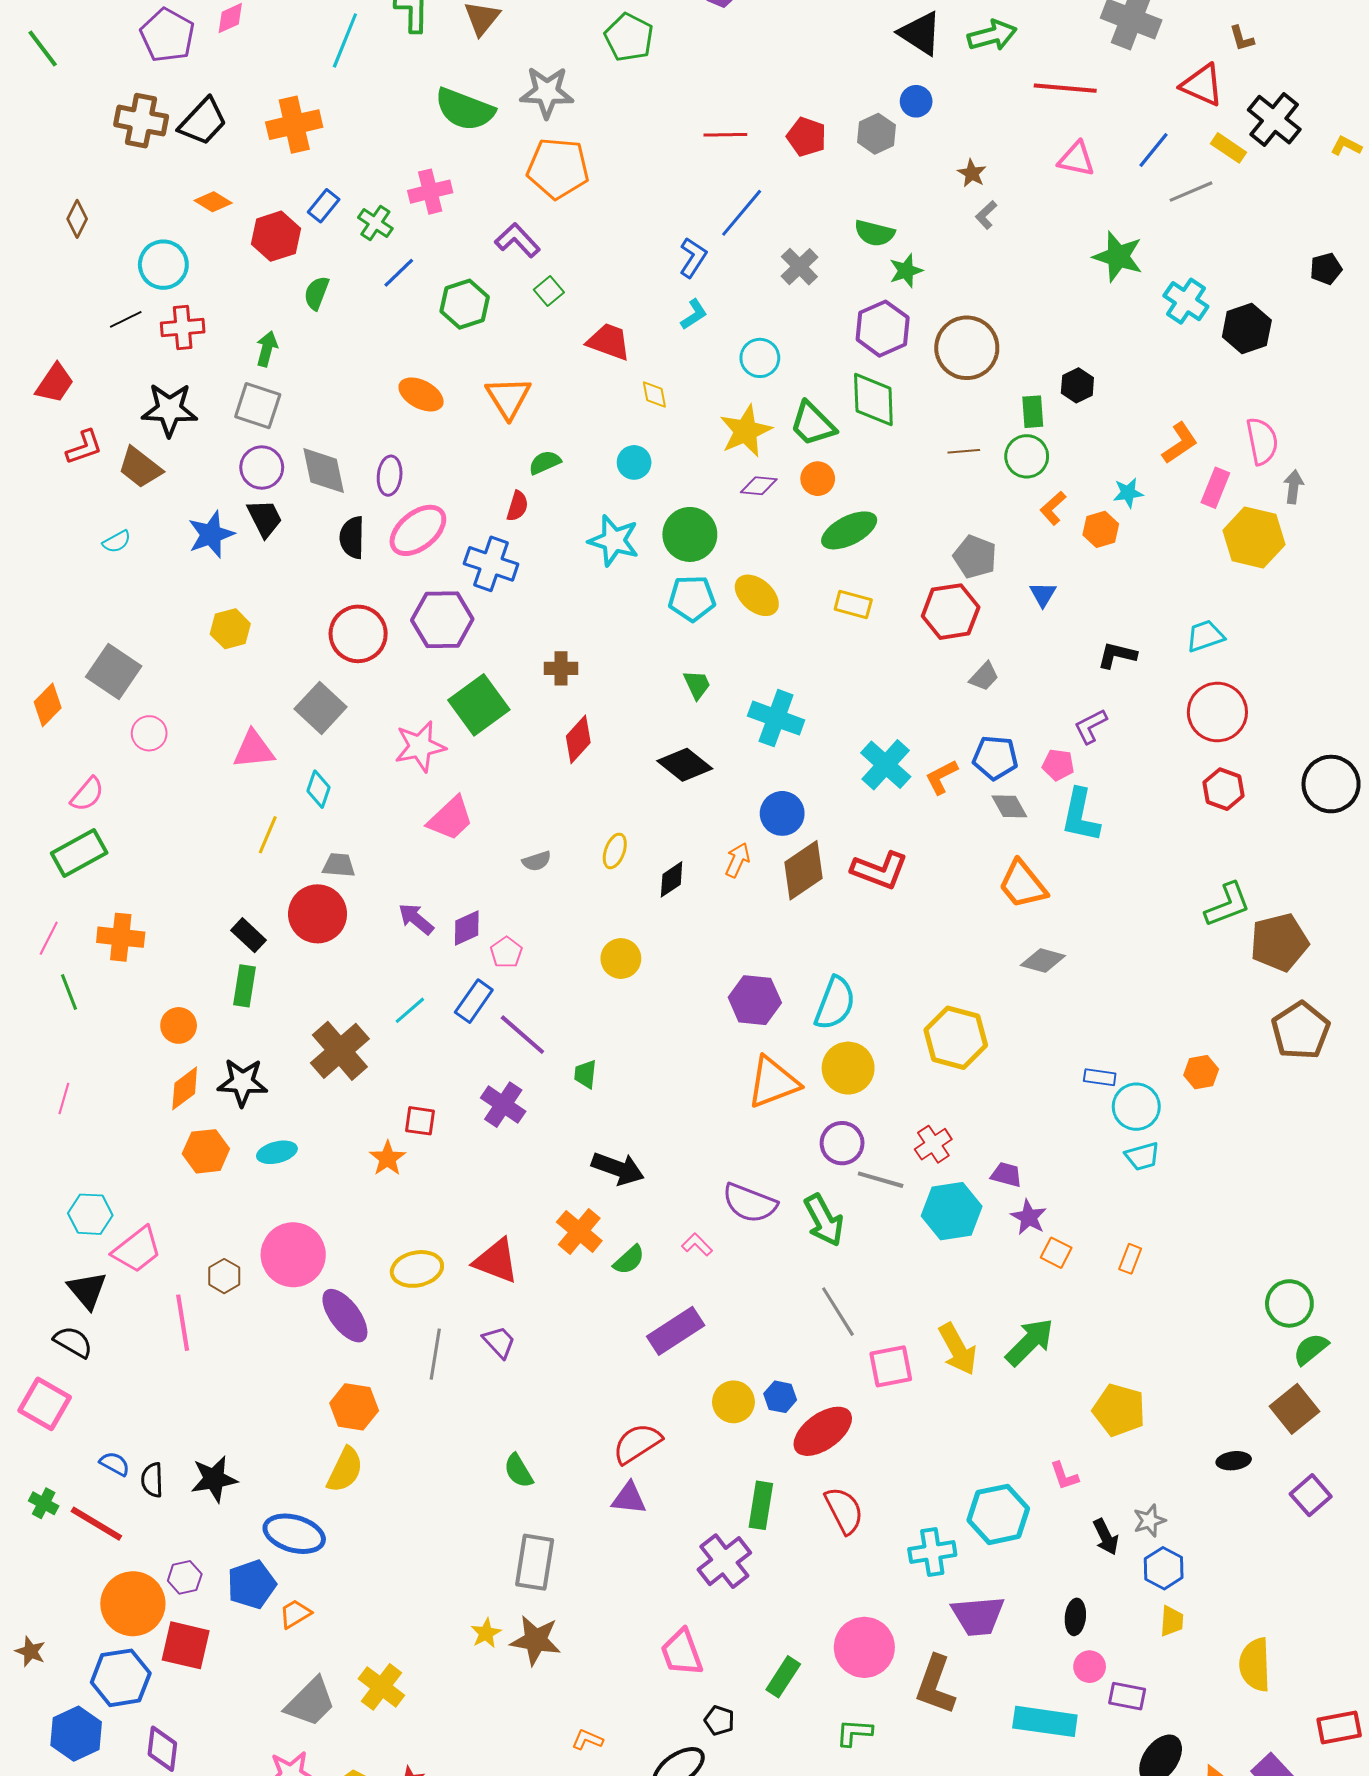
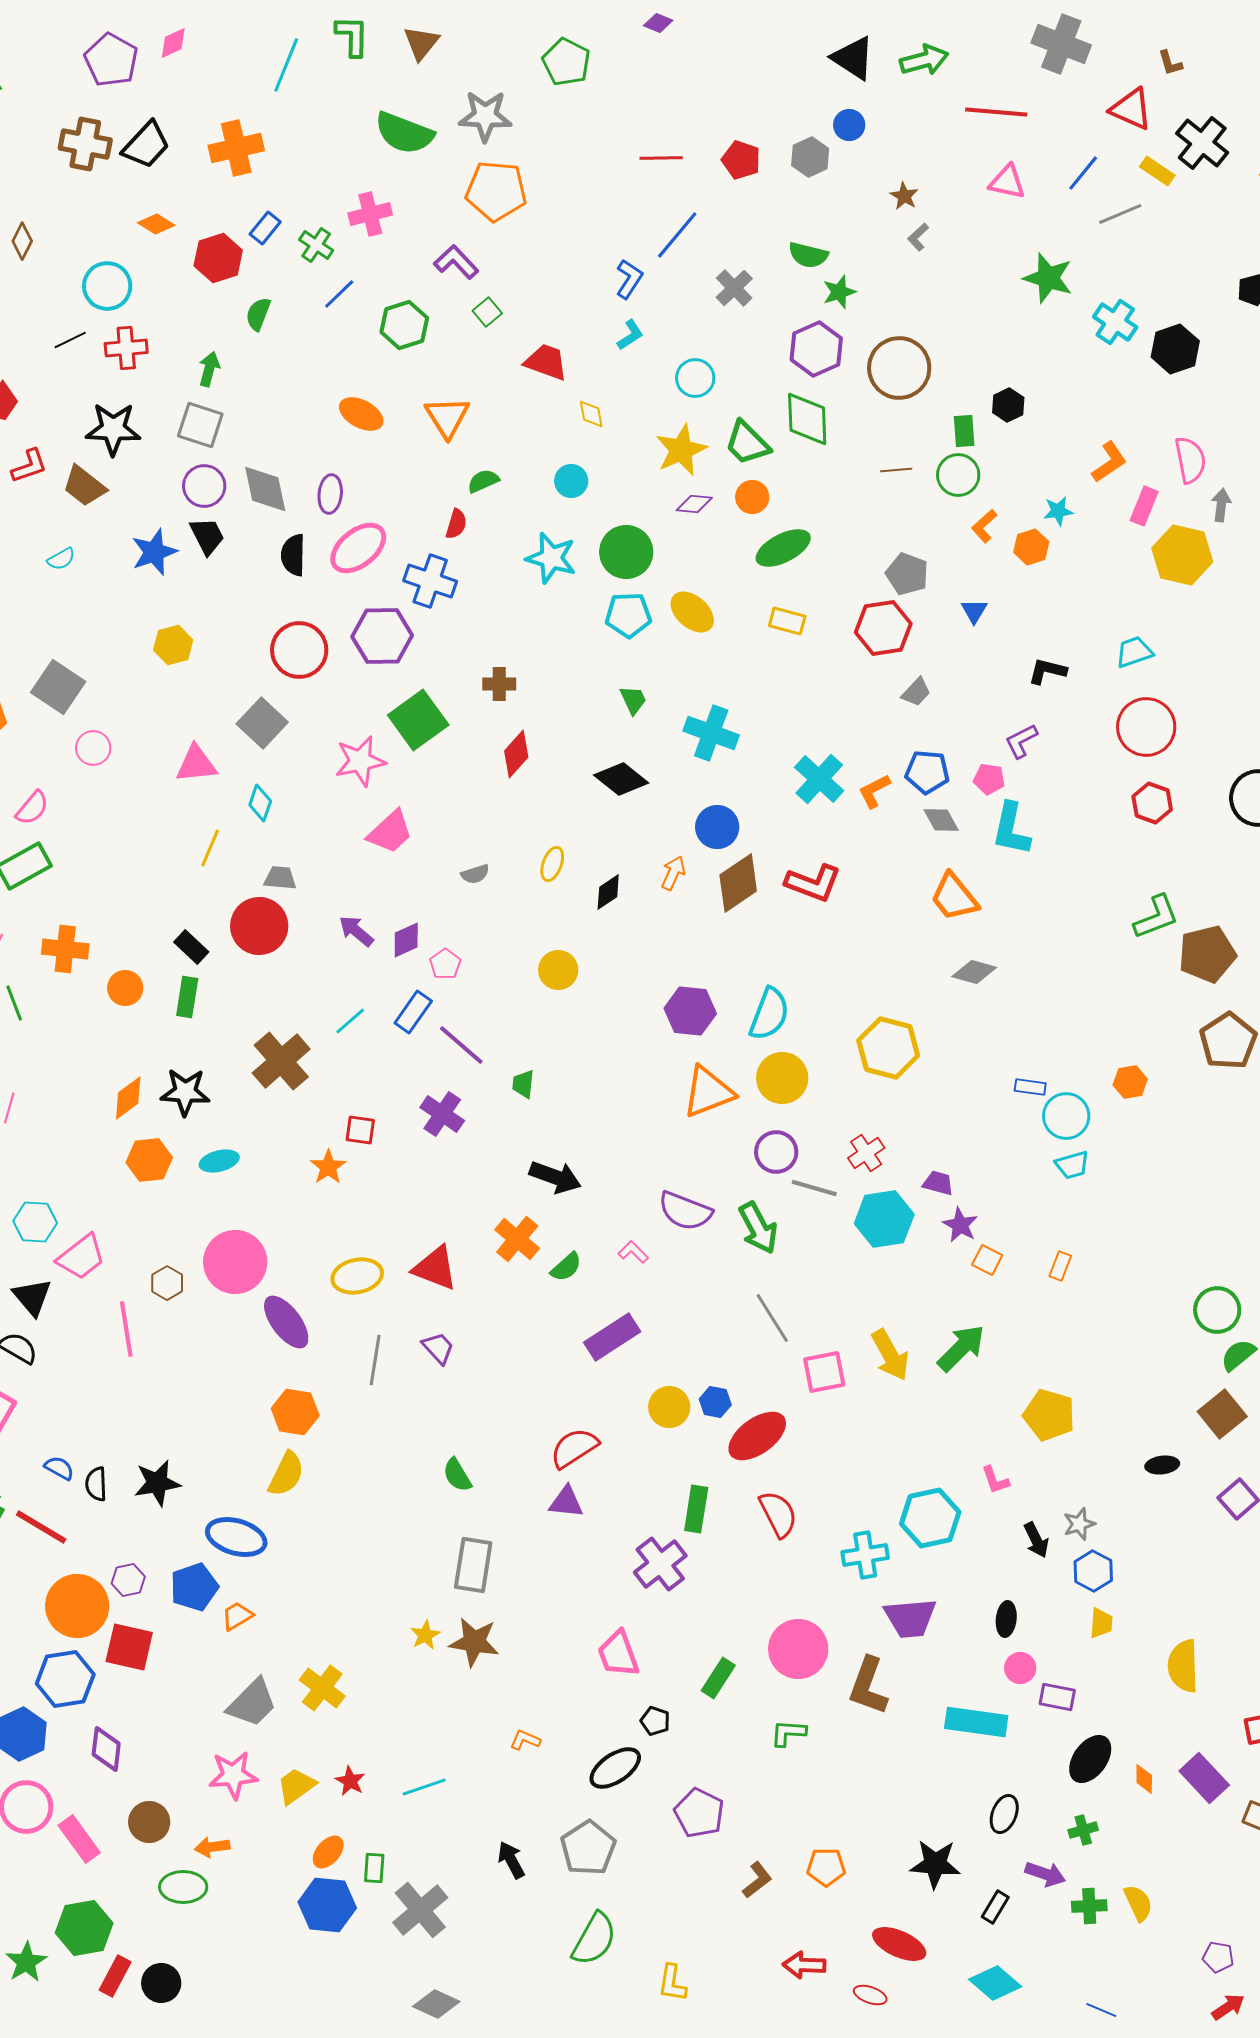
orange circle: (179, 1025) -> (125, 988), moved

